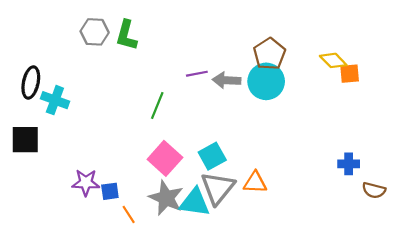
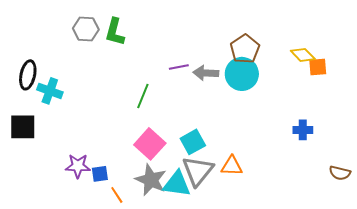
blue cross: (349, 164) -> (303, 130), moved

